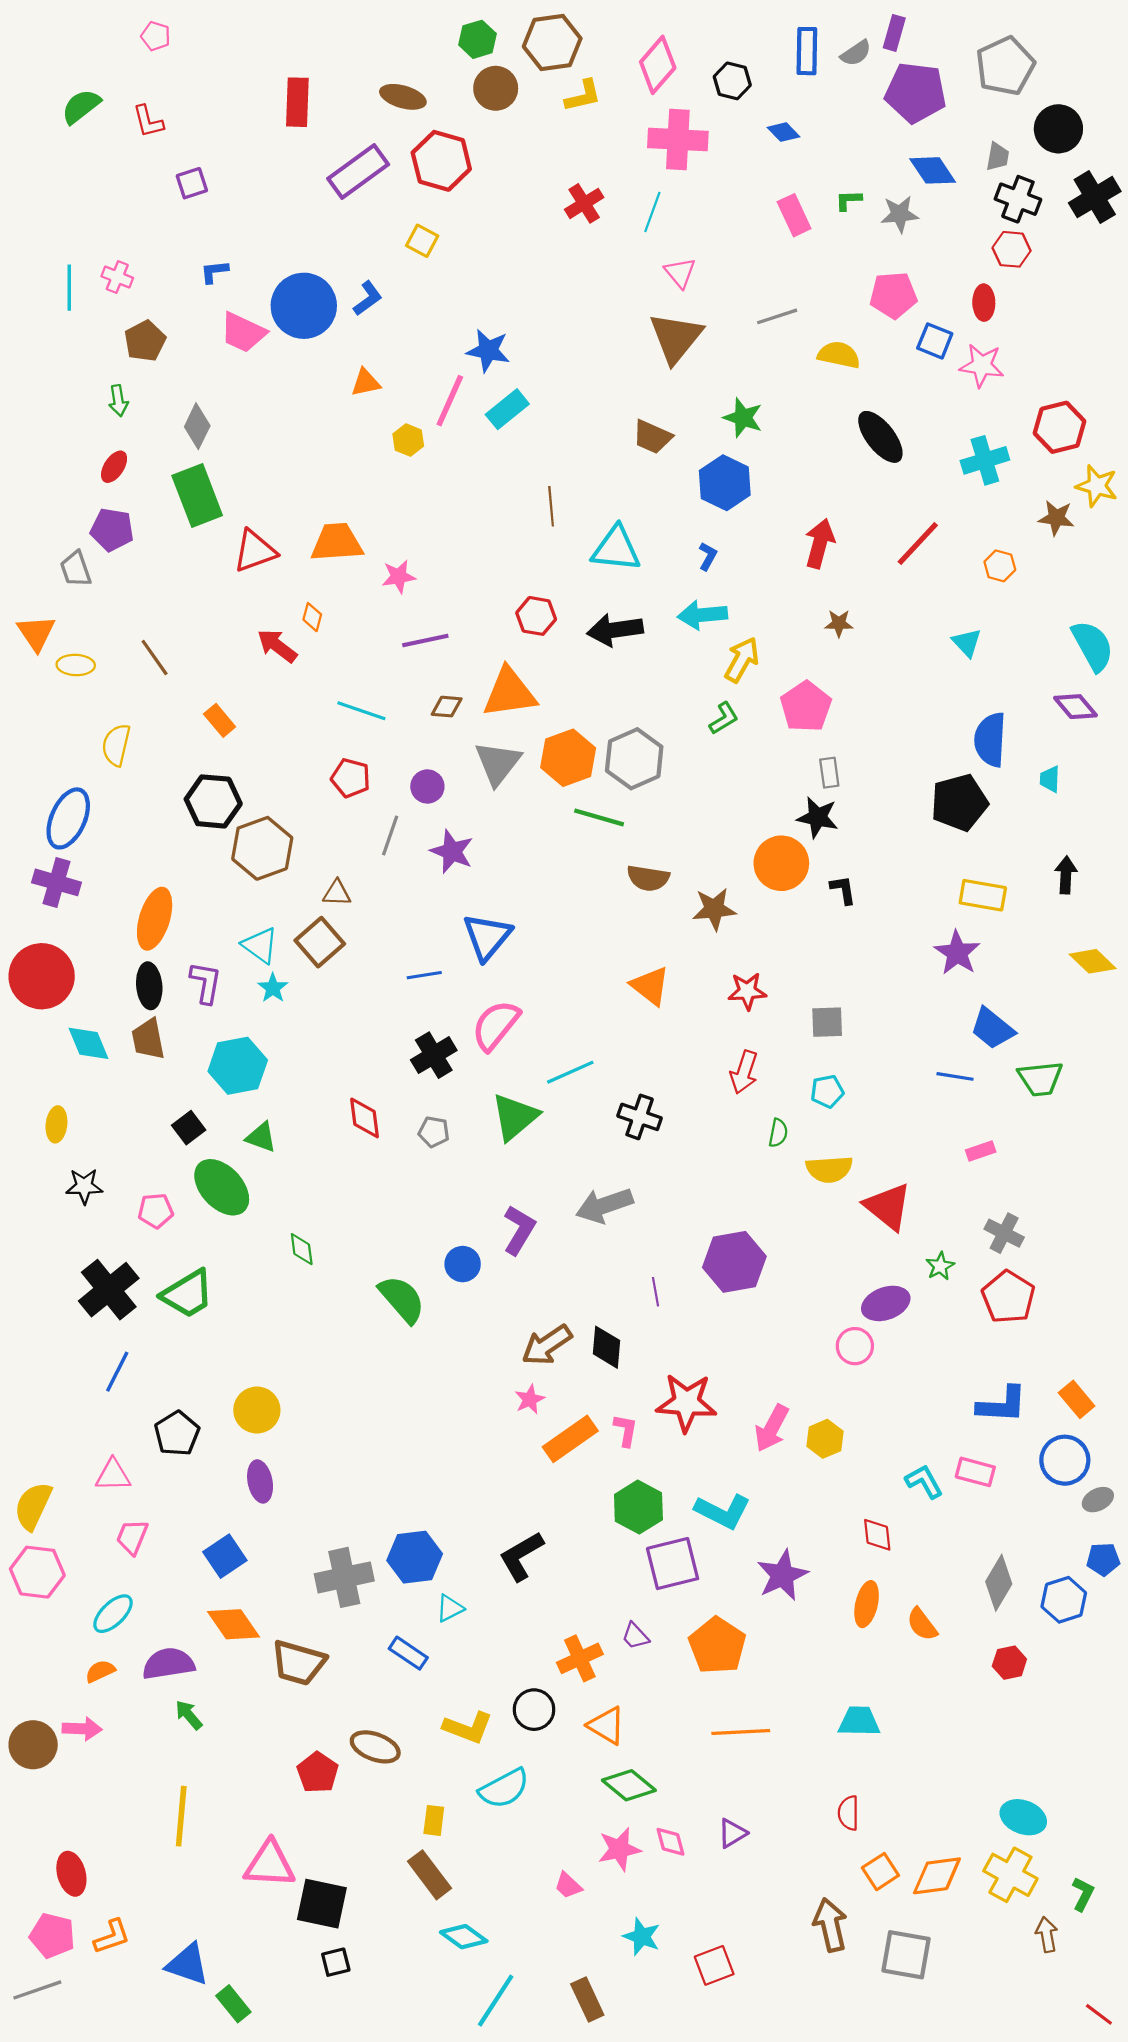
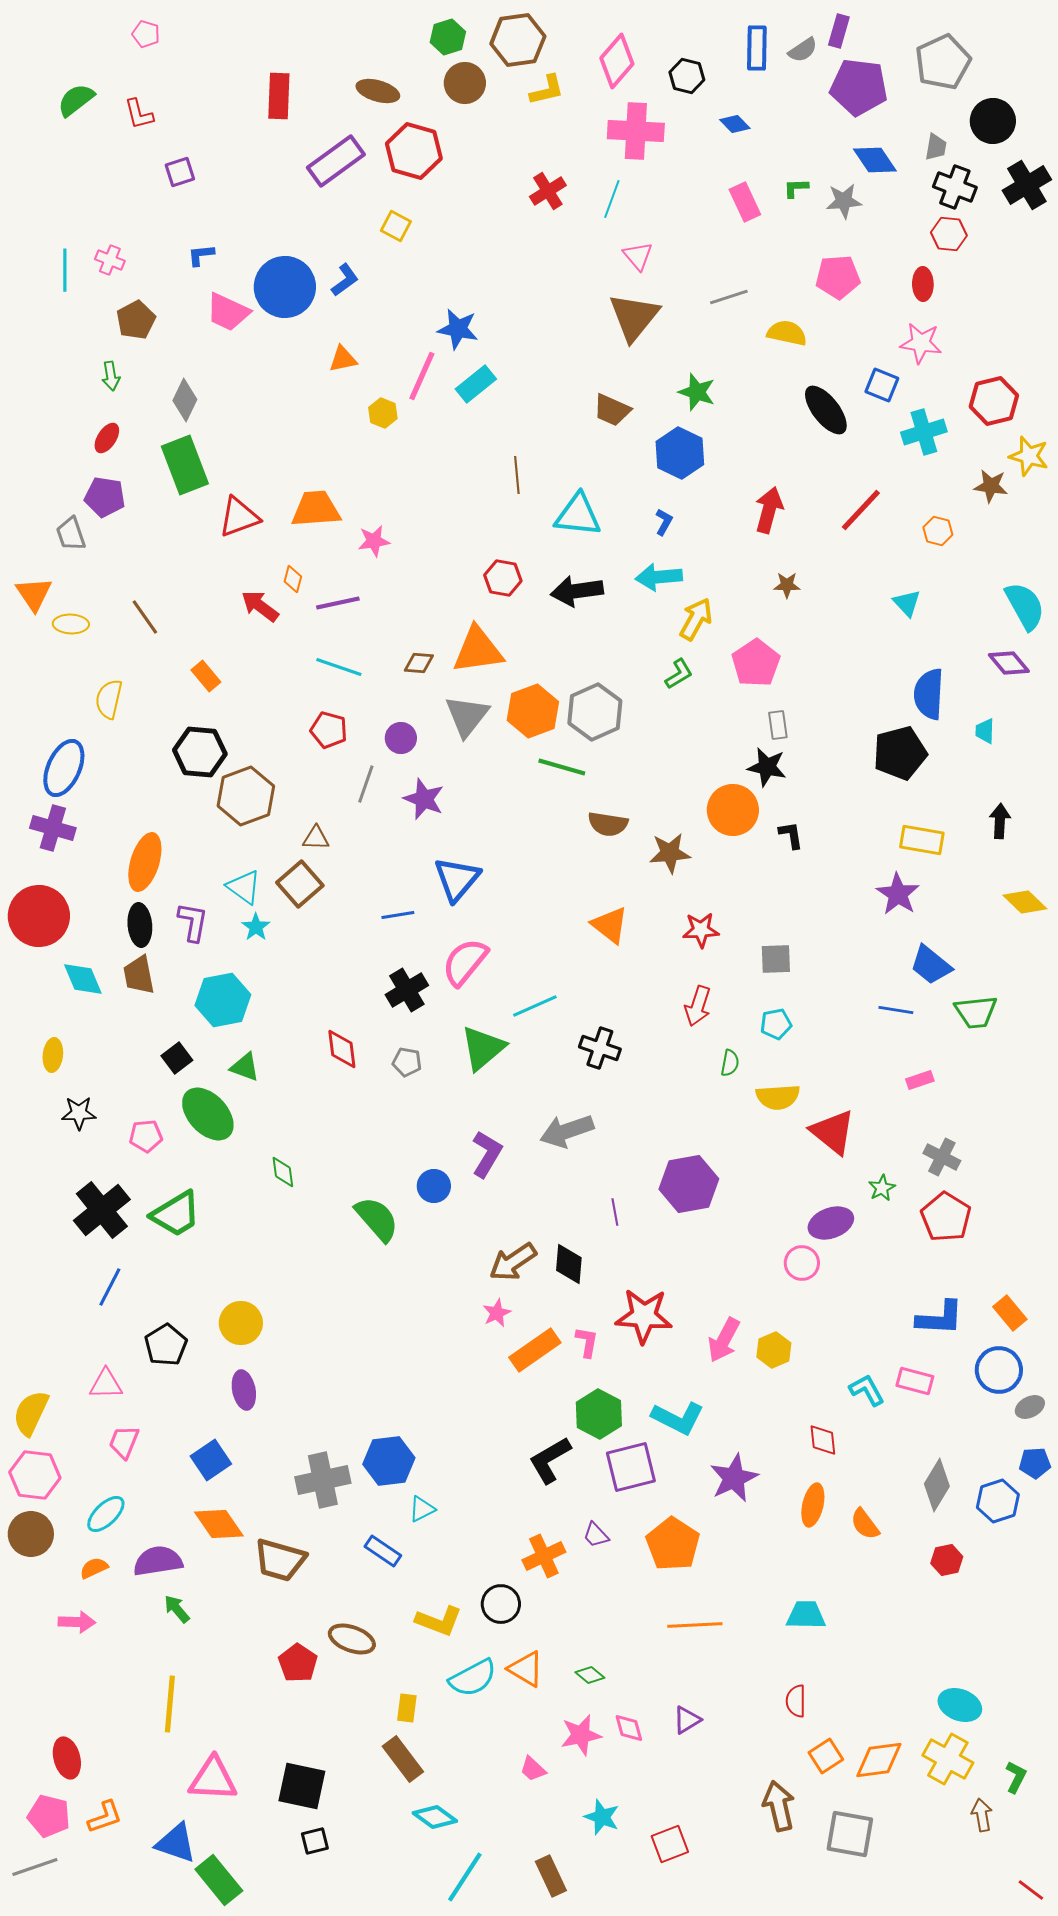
blue square: (935, 341) -> (882, 385), moved
purple line: (425, 640) -> (338, 603), moved
black L-shape: (521, 1556) -> (550, 1460), moved
orange triangle: (606, 1726) -> (526, 1669), moved
brown circle: (33, 1745) -> (31, 1534), moved
green diamond: (629, 1785) -> (590, 1675), size x0.6
pink triangle: (270, 1864) -> (213, 1779), moved
green rectangle: (233, 2004) -> (219, 1880), size x1.4

